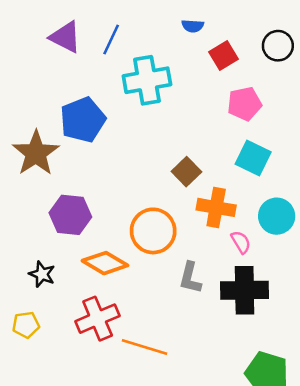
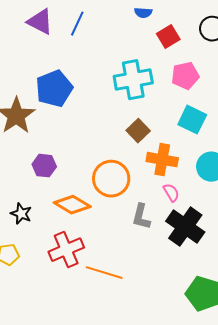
cyan cross: (147, 80) -> (133, 80), moved
purple hexagon: (70, 215) -> (44, 166), size x0.7
pink semicircle: (241, 242) -> (171, 193), moved
black cross: (245, 290) -> (185, 227), turned 36

